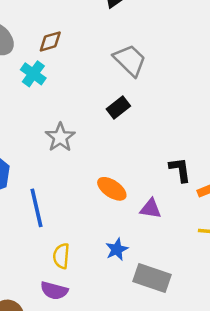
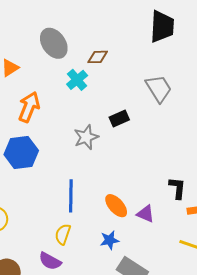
black rectangle: (118, 107) -> (119, 119), moved
orange ellipse: (112, 189) -> (116, 206), moved
blue line: (37, 208) -> (71, 196), moved

